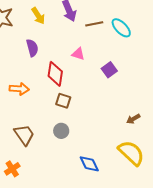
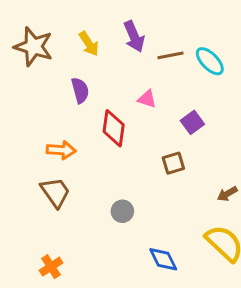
brown square: (63, 101) -> (173, 163), moved, turned -35
brown trapezoid: (24, 135) -> (55, 192), moved

